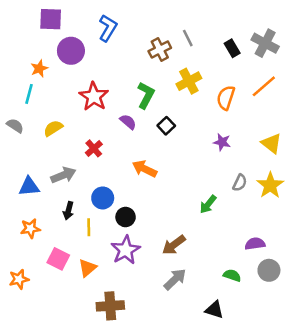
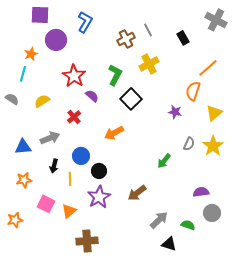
gray cross: (265, 43) -> (216, 20), moved
orange semicircle: (226, 98) -> (193, 91), moved
purple semicircle: (128, 122) -> (92, 96), moved
black square: (166, 126) -> (131, 99), size x1.5
yellow triangle: (271, 143) -> (214, 113), turned 42
orange arrow: (145, 169) -> (114, 133), turned -54
green semicircle: (232, 275) -> (188, 225), moved
gray arrow: (175, 279) -> (159, 220), moved

